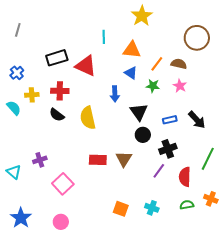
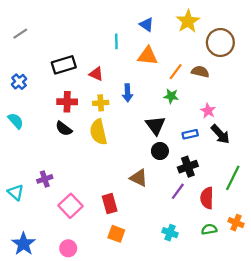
yellow star: (142, 16) -> (188, 21), moved
gray line: (18, 30) -> (20, 34), turned 40
red triangle: (86, 66) -> (96, 74), size x0.6
blue triangle: (131, 73) -> (147, 25), moved
pink star: (180, 86) -> (208, 111), moved
blue arrow: (115, 94) -> (128, 93), moved
yellow cross: (32, 95) -> (101, 103), moved
brown triangle: (124, 159) -> (139, 178), turned -36
red rectangle: (98, 160) -> (110, 204), moved, turned 72
orange square: (121, 209) -> (116, 234), moved

